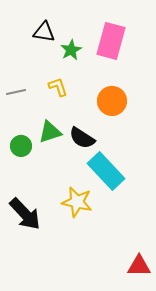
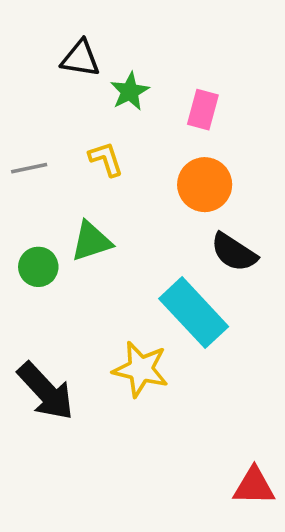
pink rectangle: (111, 41) -> (203, 110), moved, size x0.6
black semicircle: (82, 138) -> (234, 252), moved

